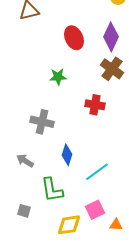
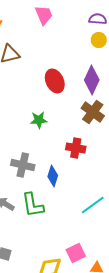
blue diamond: (67, 155) -> (53, 176), moved
cyan line: (97, 172) -> (93, 205), moved
green L-shape: (52, 190) -> (33, 205), moved

